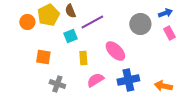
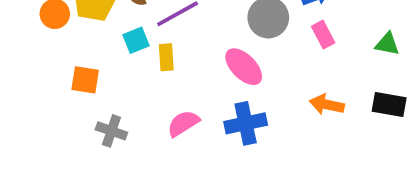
pink ellipse: (115, 51) -> (244, 67), moved
yellow rectangle: (83, 58) -> (166, 57), moved
orange arrow: (163, 86) -> (327, 104), moved

